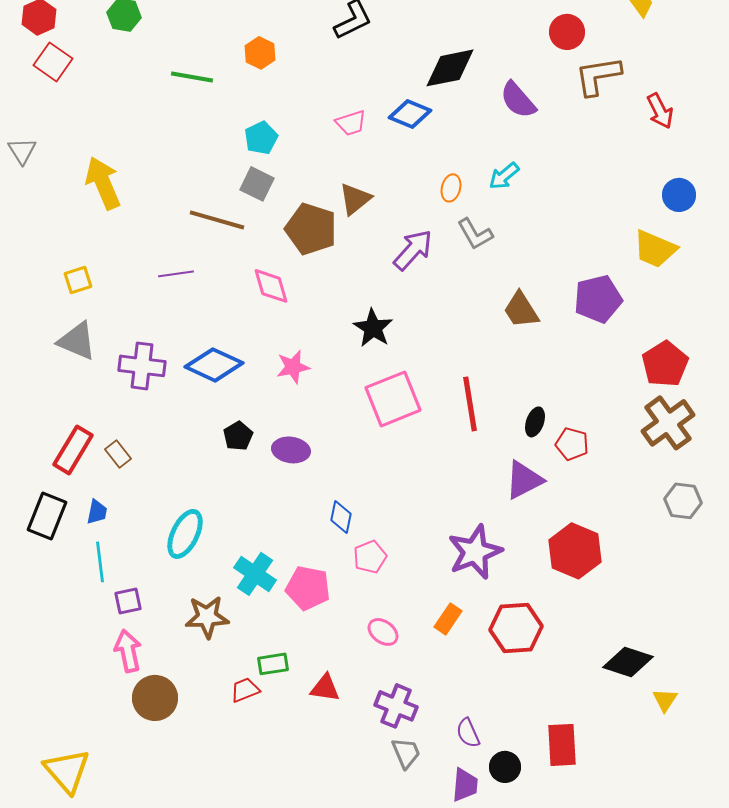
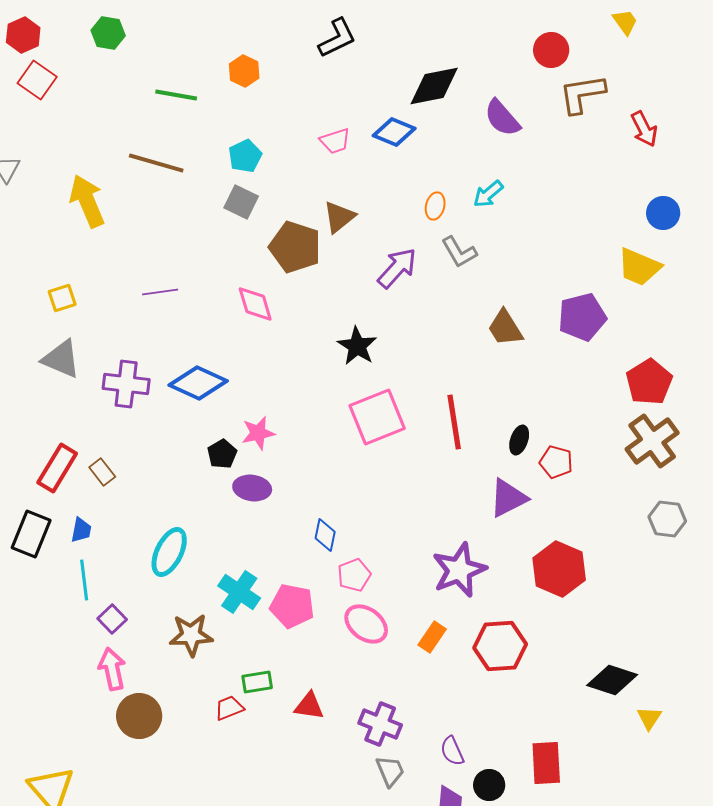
brown line: (217, 220) -> (156, 163), moved
pink star: (293, 367) -> (258, 433), moved
purple ellipse: (291, 450) -> (252, 488), moved
purple square: (128, 601) -> (112, 619), turned -32
pink ellipse: (383, 632) -> (366, 624), moved, size x1.4

